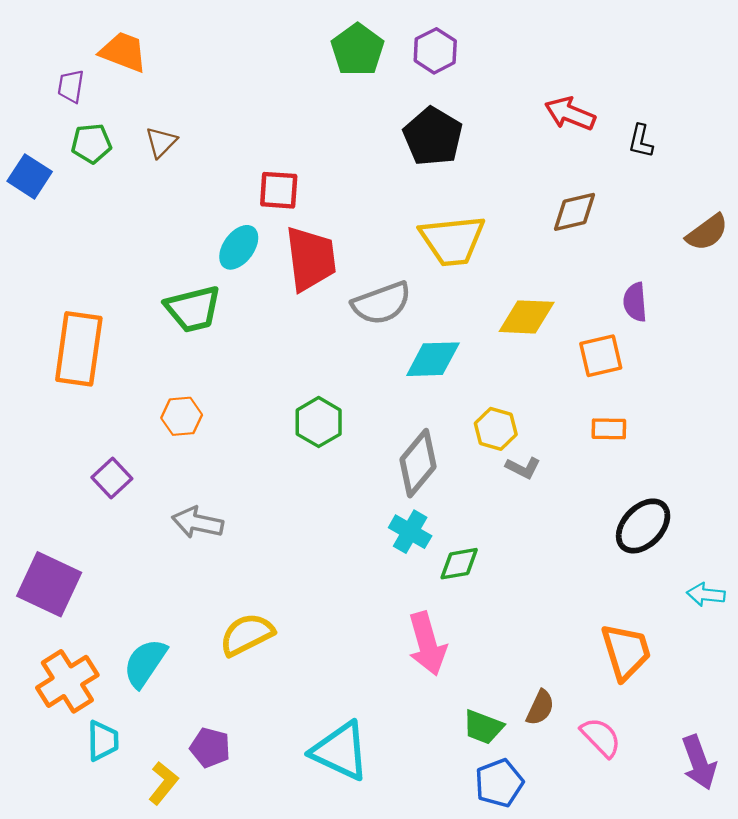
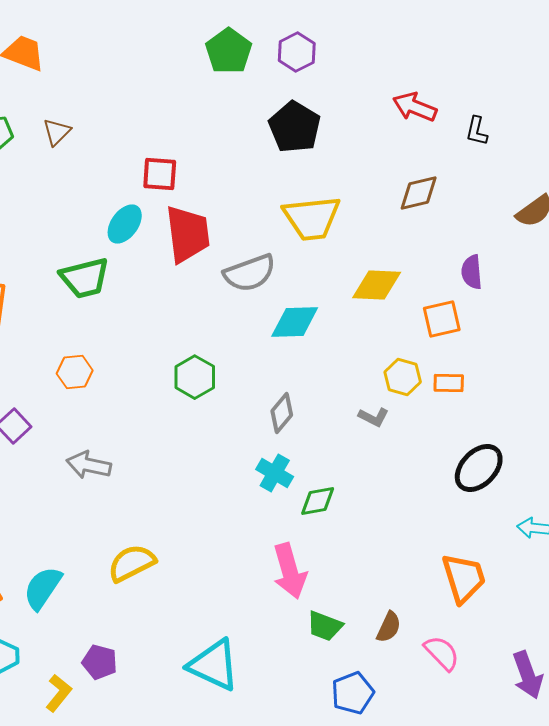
yellow hexagon: (496, 429) -> (403, 377), moved
gray diamond: (418, 463) -> (282, 413), size x0.7
green trapezoid: (483, 727) -> (325, 626), moved

